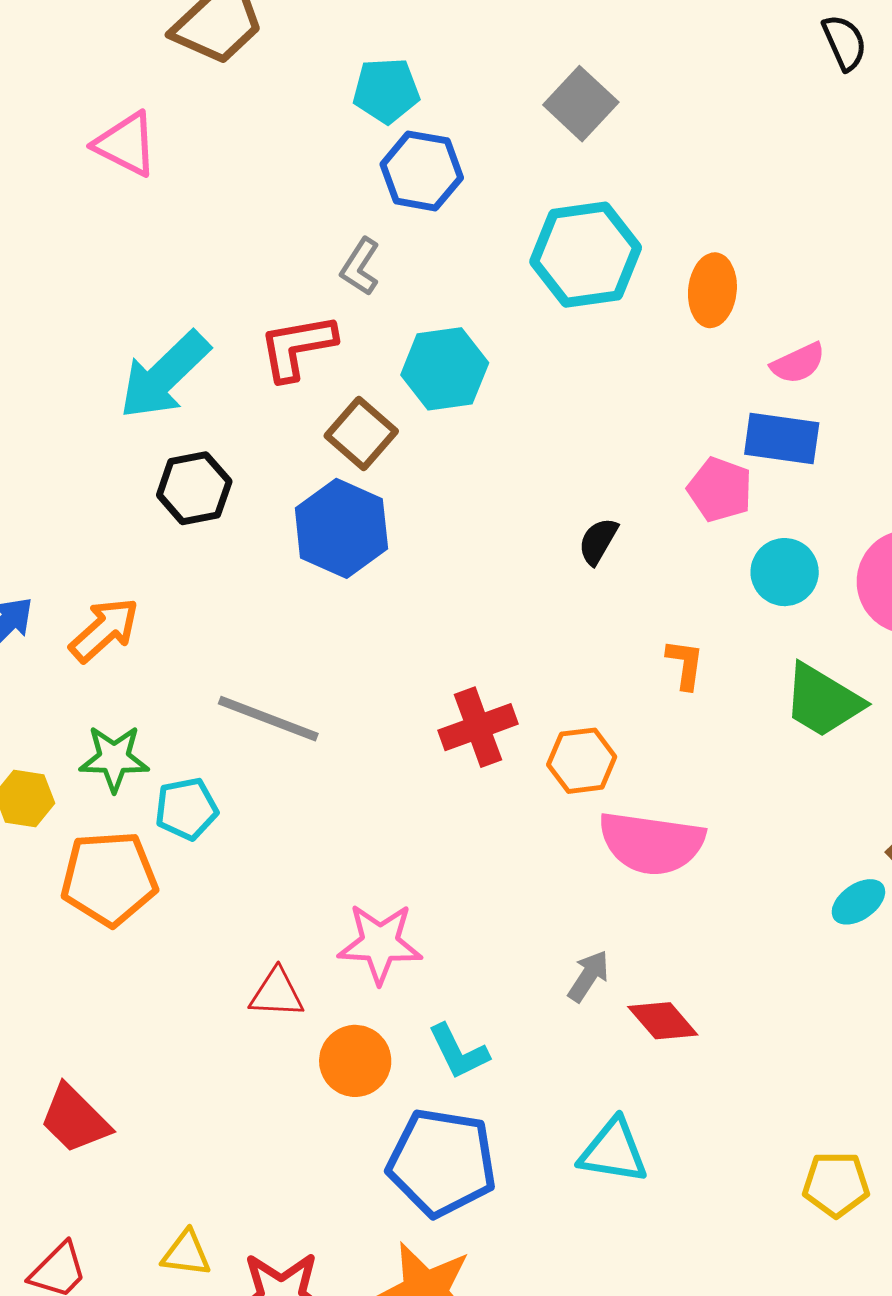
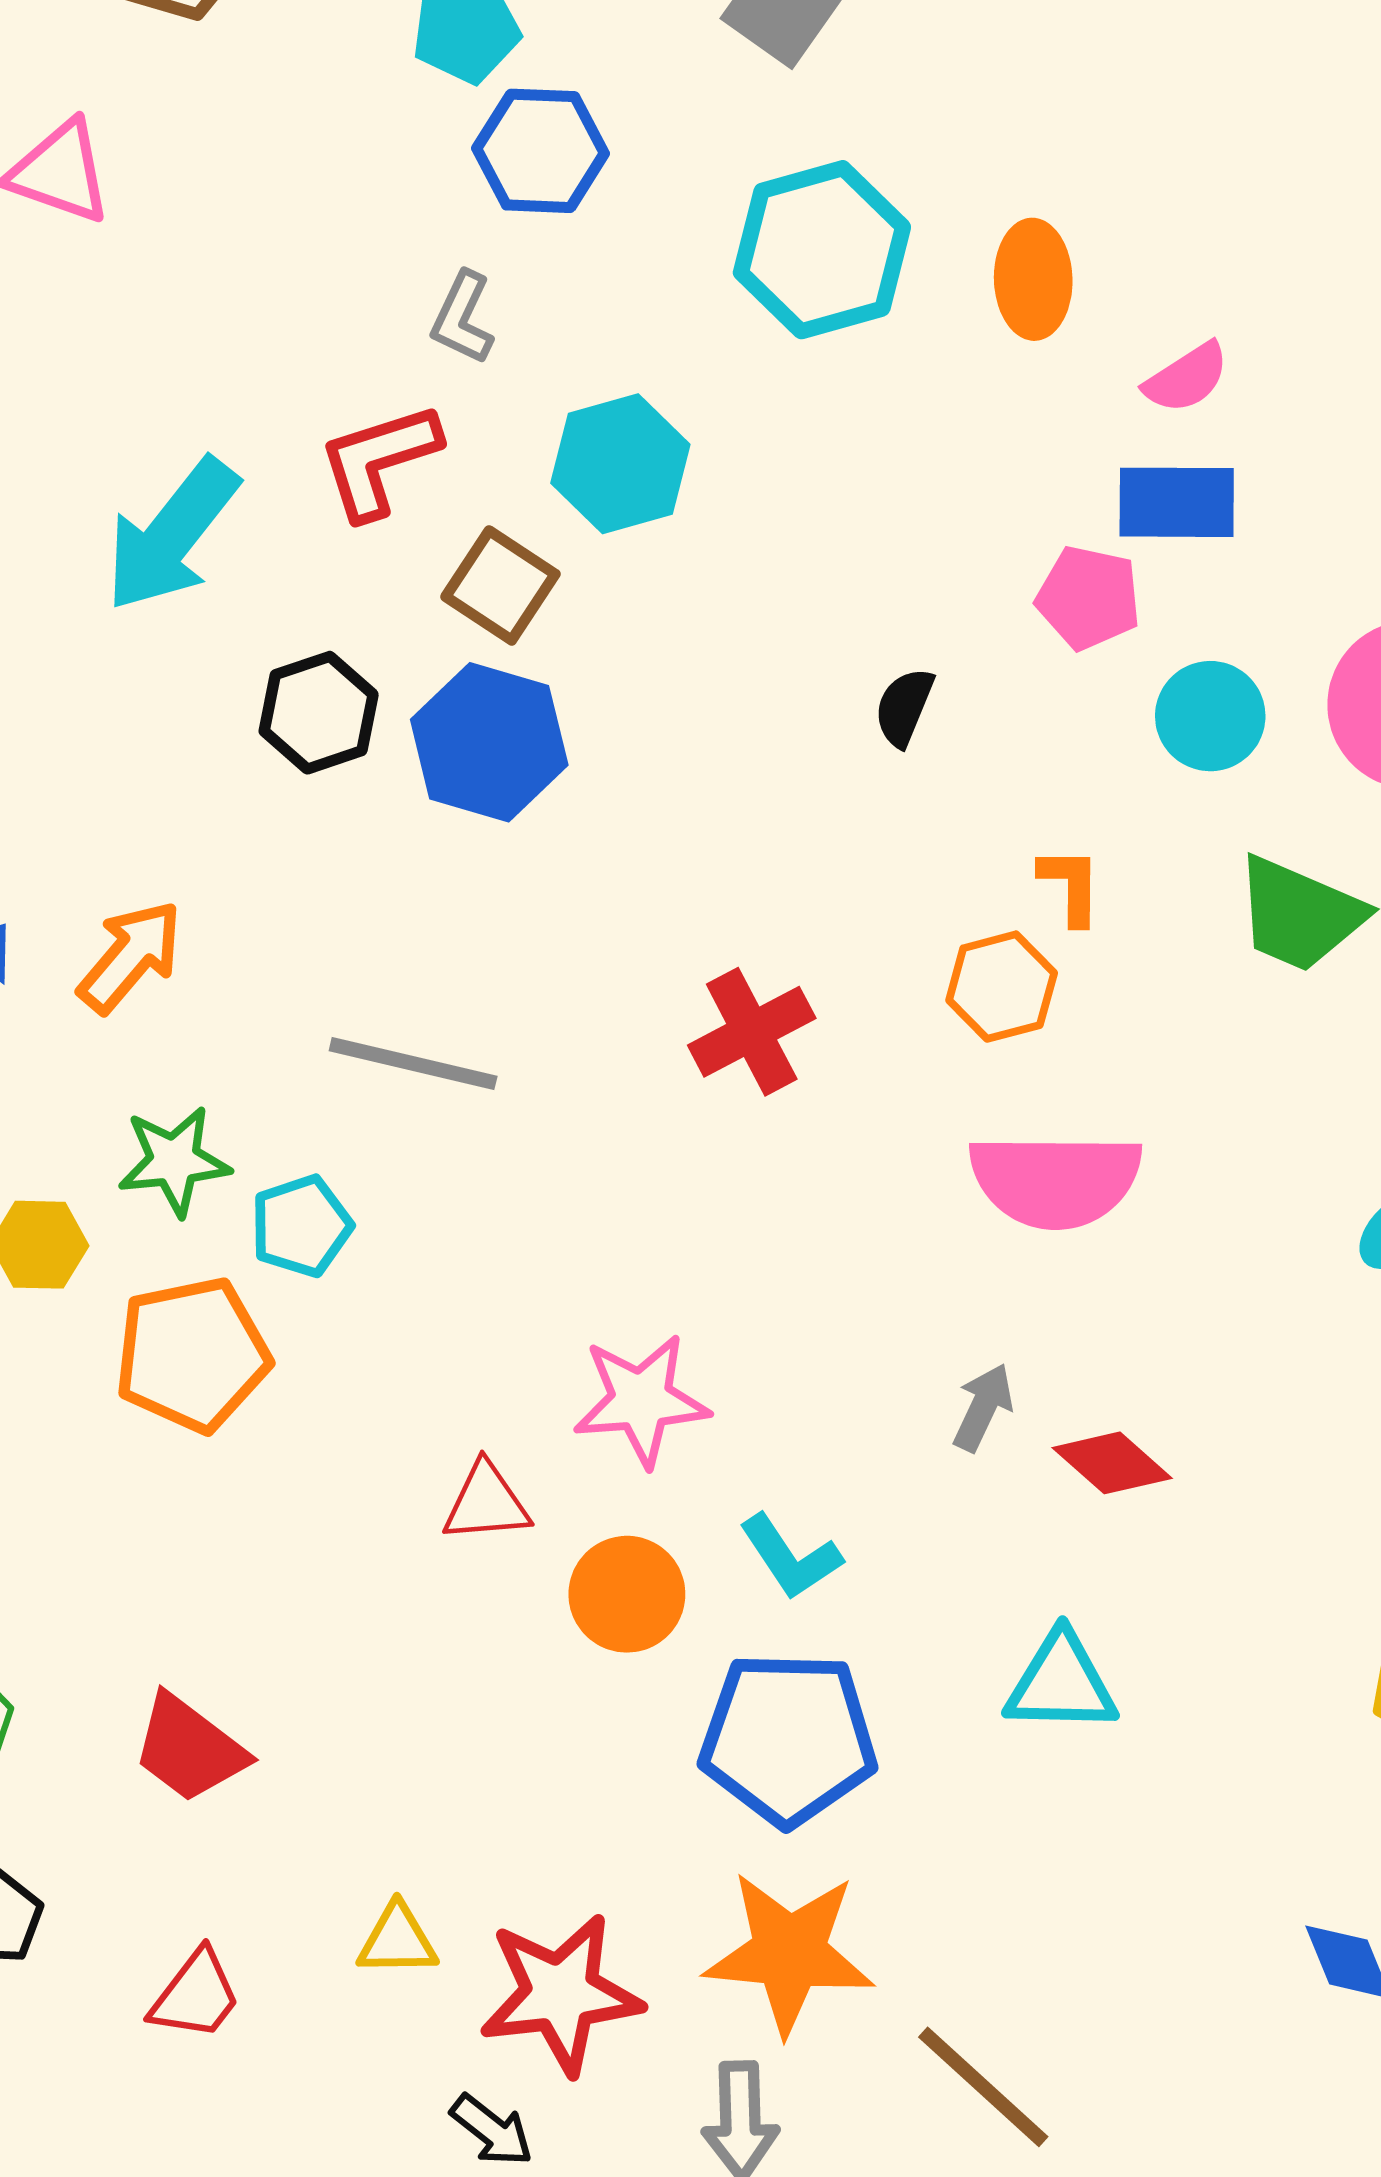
black hexagon: (194, 488) -> (319, 713), moved
orange hexagon: (582, 761) -> (1002, 987), moved

